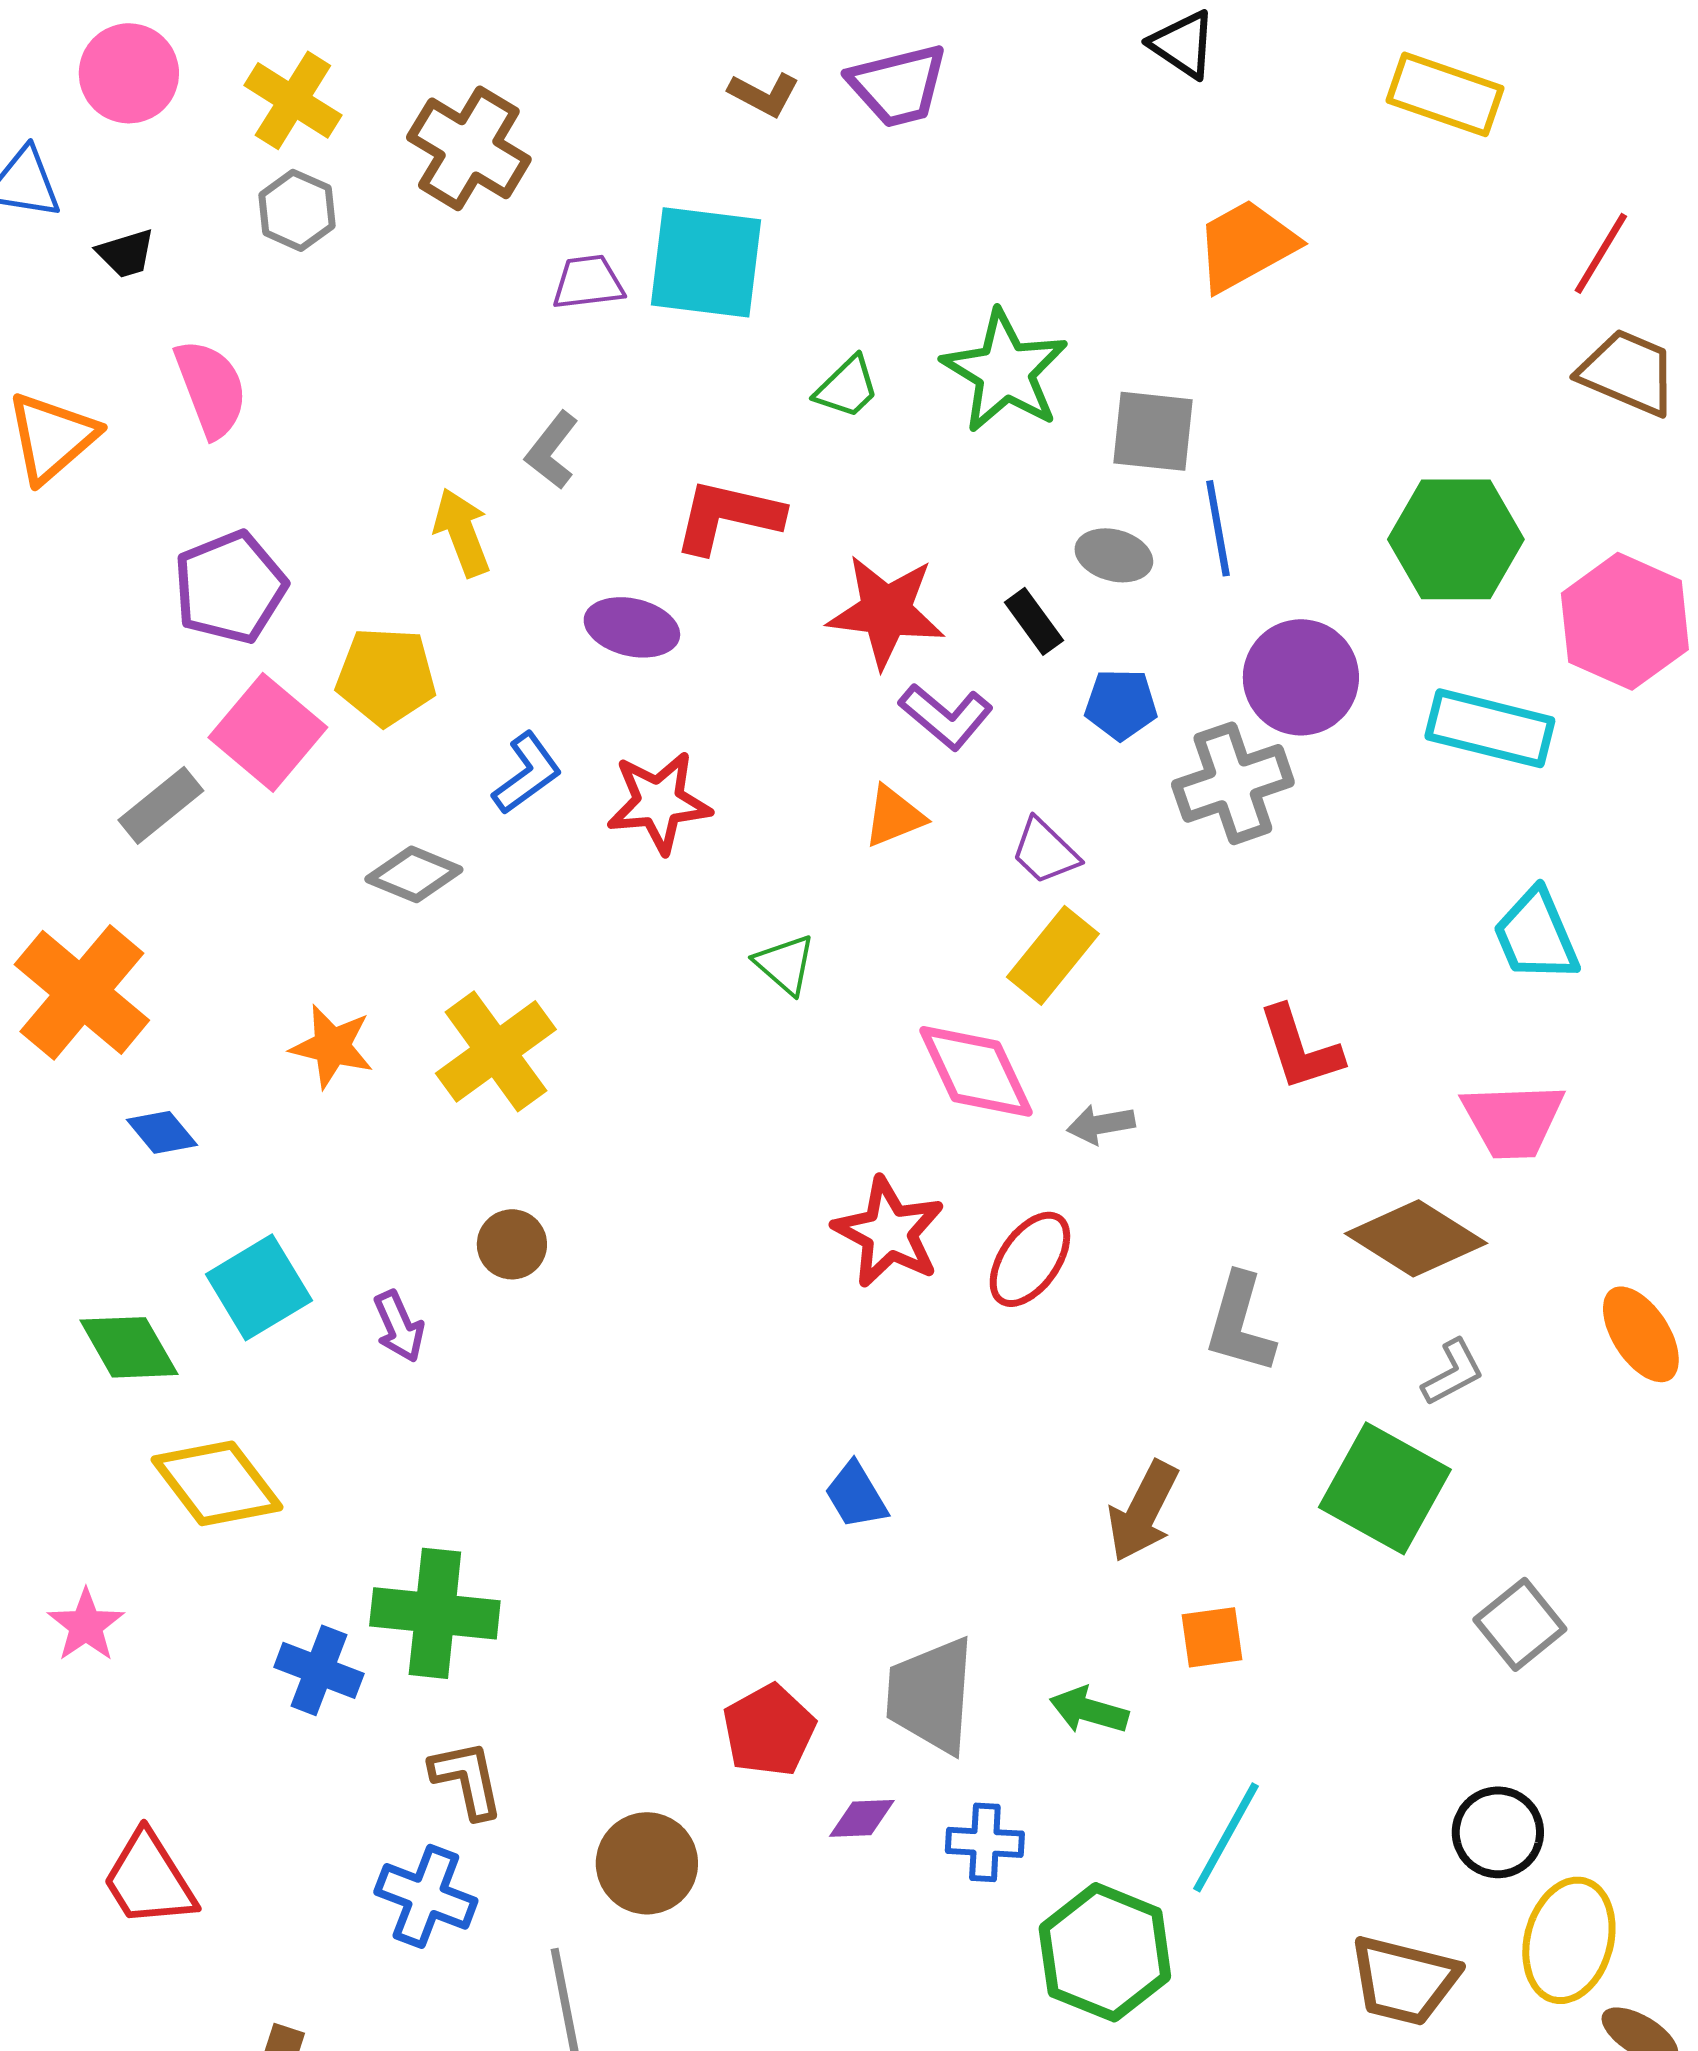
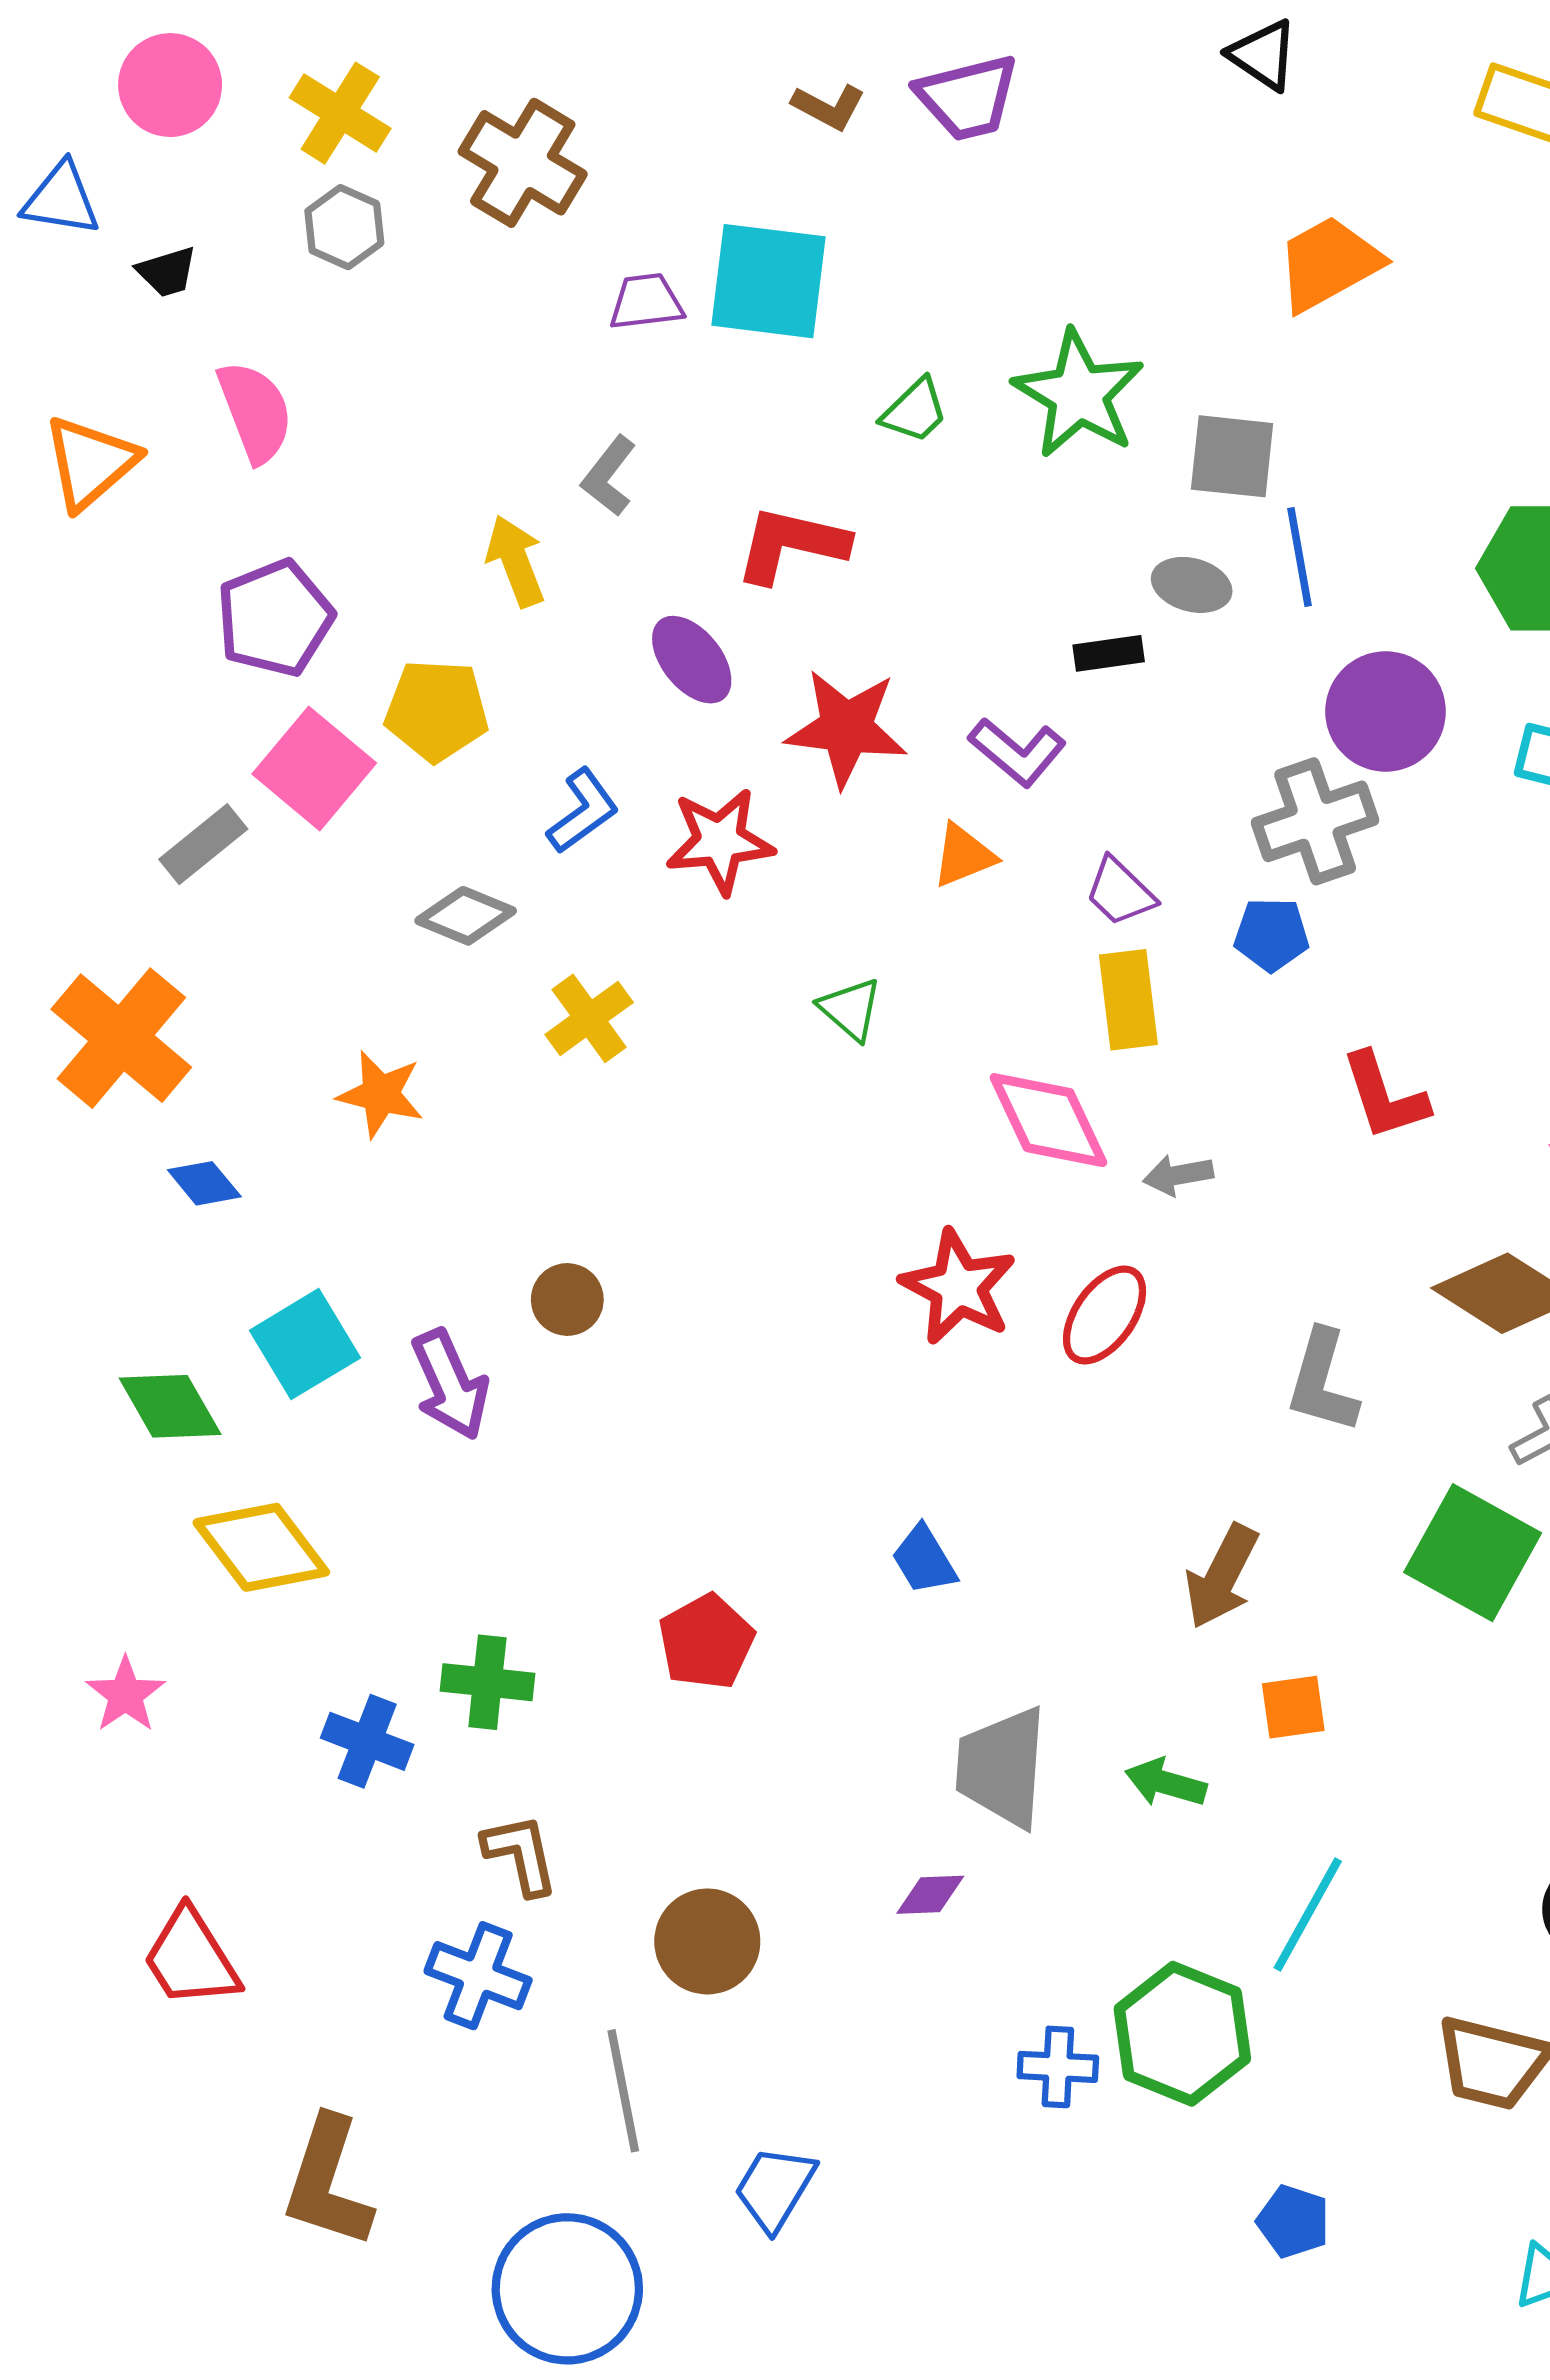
red star: (886, 611) -> (846, 728), moved
black rectangle: (1034, 621) -> (1109, 653), turned -62
purple ellipse: (632, 627) -> (692, 660), turned 38
blue pentagon: (1121, 704) -> (1271, 934), moved
yellow rectangle: (1053, 955) -> (1128, 1000), turned -46
yellow cross: (496, 1051) -> (589, 1018), moved, size x0.7
purple arrow: (399, 1326) -> (450, 1385), size x1.5
green cross: (435, 1613) -> (487, 1682), size x0.7
red pentagon: (769, 1730) -> (706, 1642), moved
blue cross: (985, 1842) -> (1058, 2067), moved

